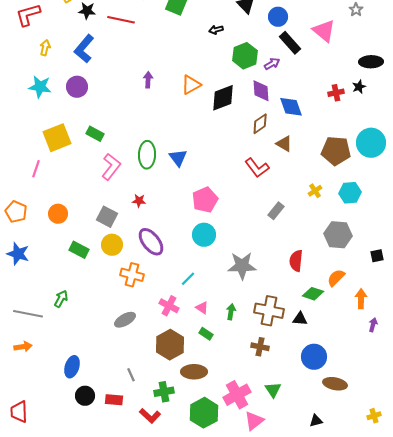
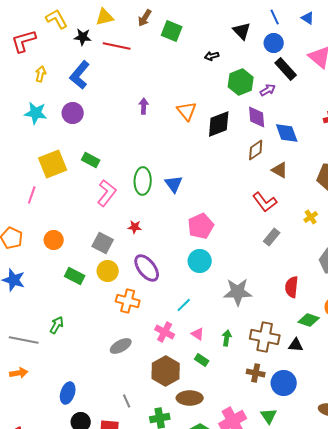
orange triangle: (191, 85) -> (187, 111), turned -40
red L-shape: (257, 168) -> (265, 202), moved
blue circle: (314, 357) -> (284, 383), moved

